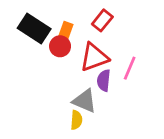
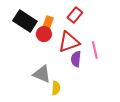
pink line: (130, 68) -> (95, 50), turned -36
gray triangle: (85, 101) -> (42, 74), moved

